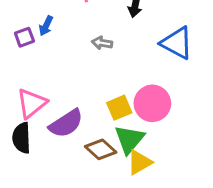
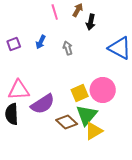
blue arrow: (46, 26) -> (41, 42), moved
gray arrow: (102, 43) -> (68, 48), turned 64
pink triangle: (32, 103) -> (19, 90), turned 35

